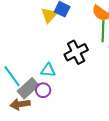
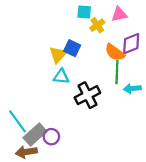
cyan triangle: (48, 70) -> (61, 77), moved

